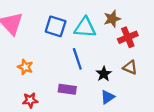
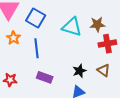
blue square: (56, 26) -> (36, 18), moved
blue line: (77, 59) -> (37, 48), moved
orange star: (25, 67) -> (13, 38), moved

